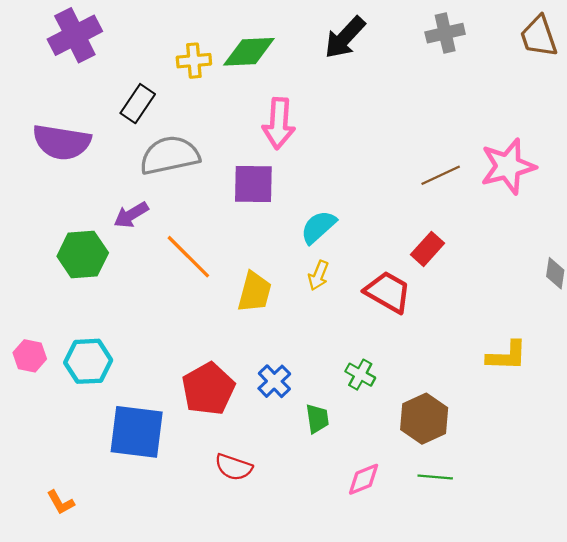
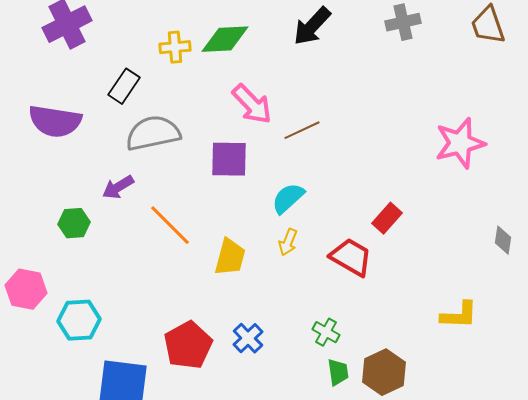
pink arrow: (279, 123) -> (252, 104), turned -48
brown line: (441, 175) -> (302, 130), moved
green hexagon: (83, 254) -> (74, 223), size x0.7
pink hexagon: (30, 356) -> (26, 289), moved, size x1.4
green trapezoid: (317, 419) -> (338, 372), moved

